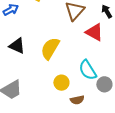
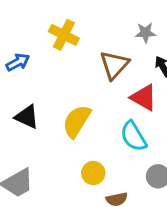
cyan semicircle: (88, 70) -> (134, 136), moved

